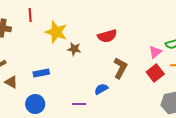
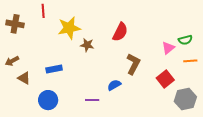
yellow star: (56, 32) -> (69, 28), turned -30
red semicircle: (107, 36) -> (120, 32), turned -48
red square: (155, 73) -> (165, 79), moved

